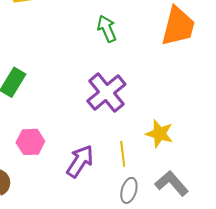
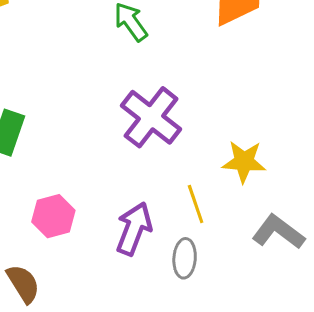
gray ellipse: (129, 190) -> (185, 258), moved

